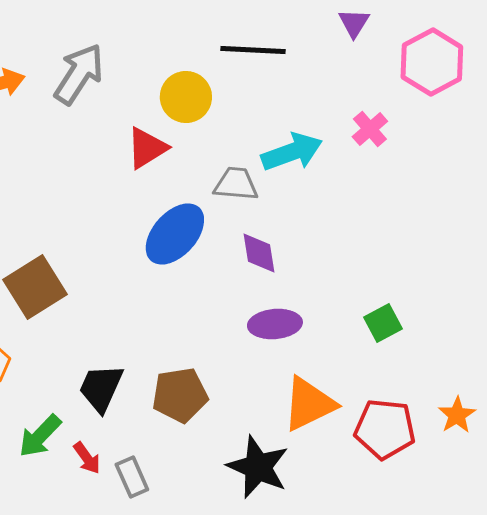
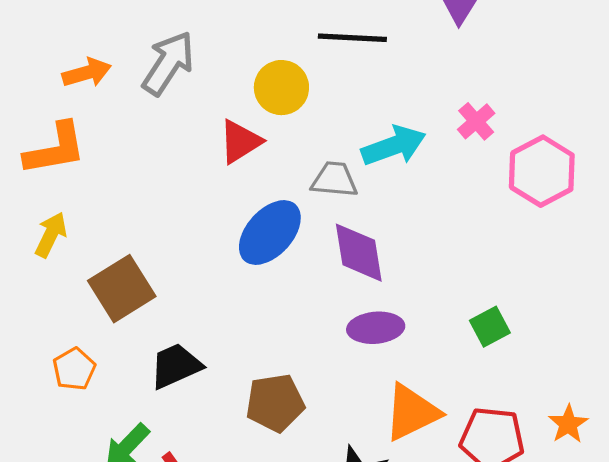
pink hexagon: (432, 62) -> (542, 171), moved
purple diamond: (259, 253) -> (359, 253), size x1.4
black trapezoid: (101, 388) -> (176, 366), moved, turned 42

